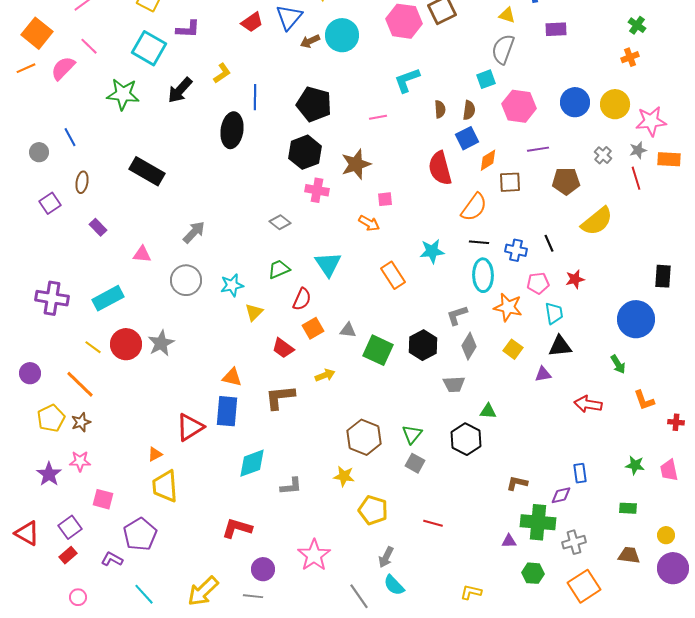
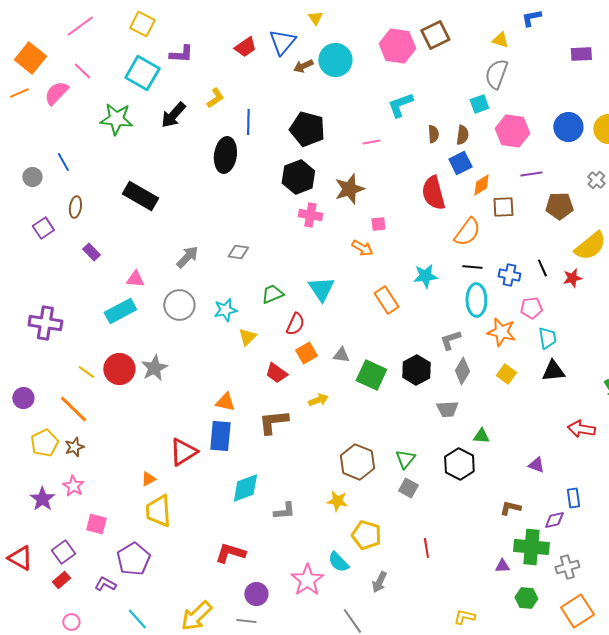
purple rectangle: (556, 29) -> (581, 54), moved
gray diamond: (280, 222) -> (238, 252), moved, turned -30
red star: (575, 279) -> (572, 278), moved
cyan rectangle: (108, 298) -> (120, 311), moved
purple triangle: (543, 374) -> (536, 465), moved, turned 30
pink star: (80, 461) -> (73, 486), turned 30
red line: (433, 523) -> (426, 548), turned 66
cyan semicircle: (394, 585) -> (338, 562), moved

